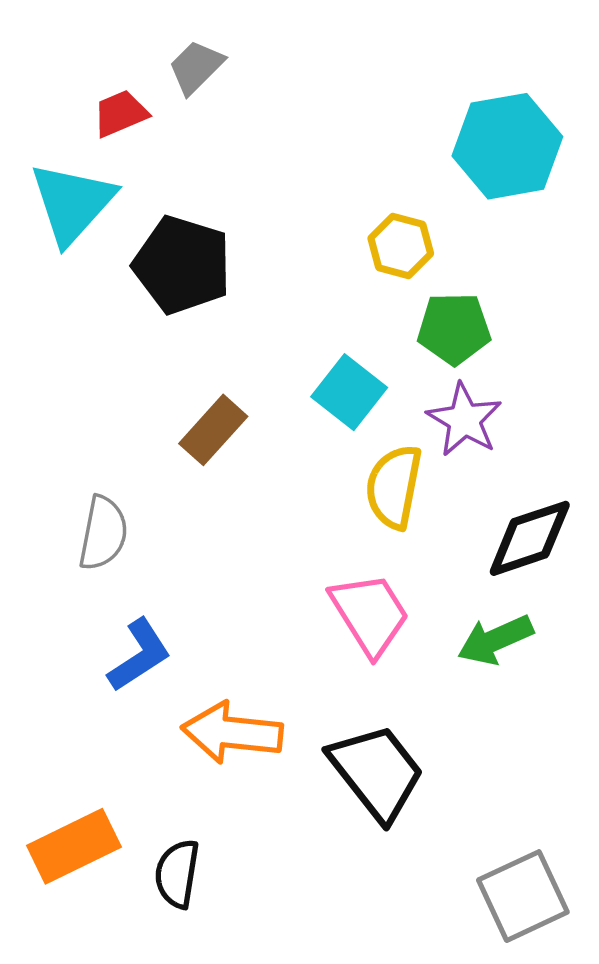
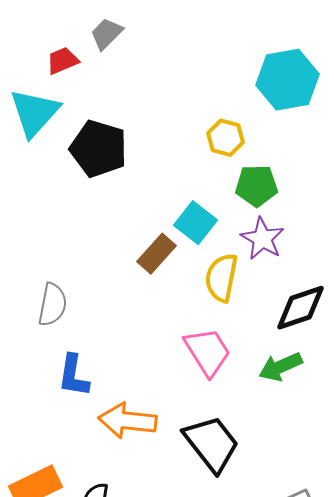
brown rectangle: (213, 430) -> (156, 254), moved
blue L-shape: (139, 655) -> (74, 376), turned 132

